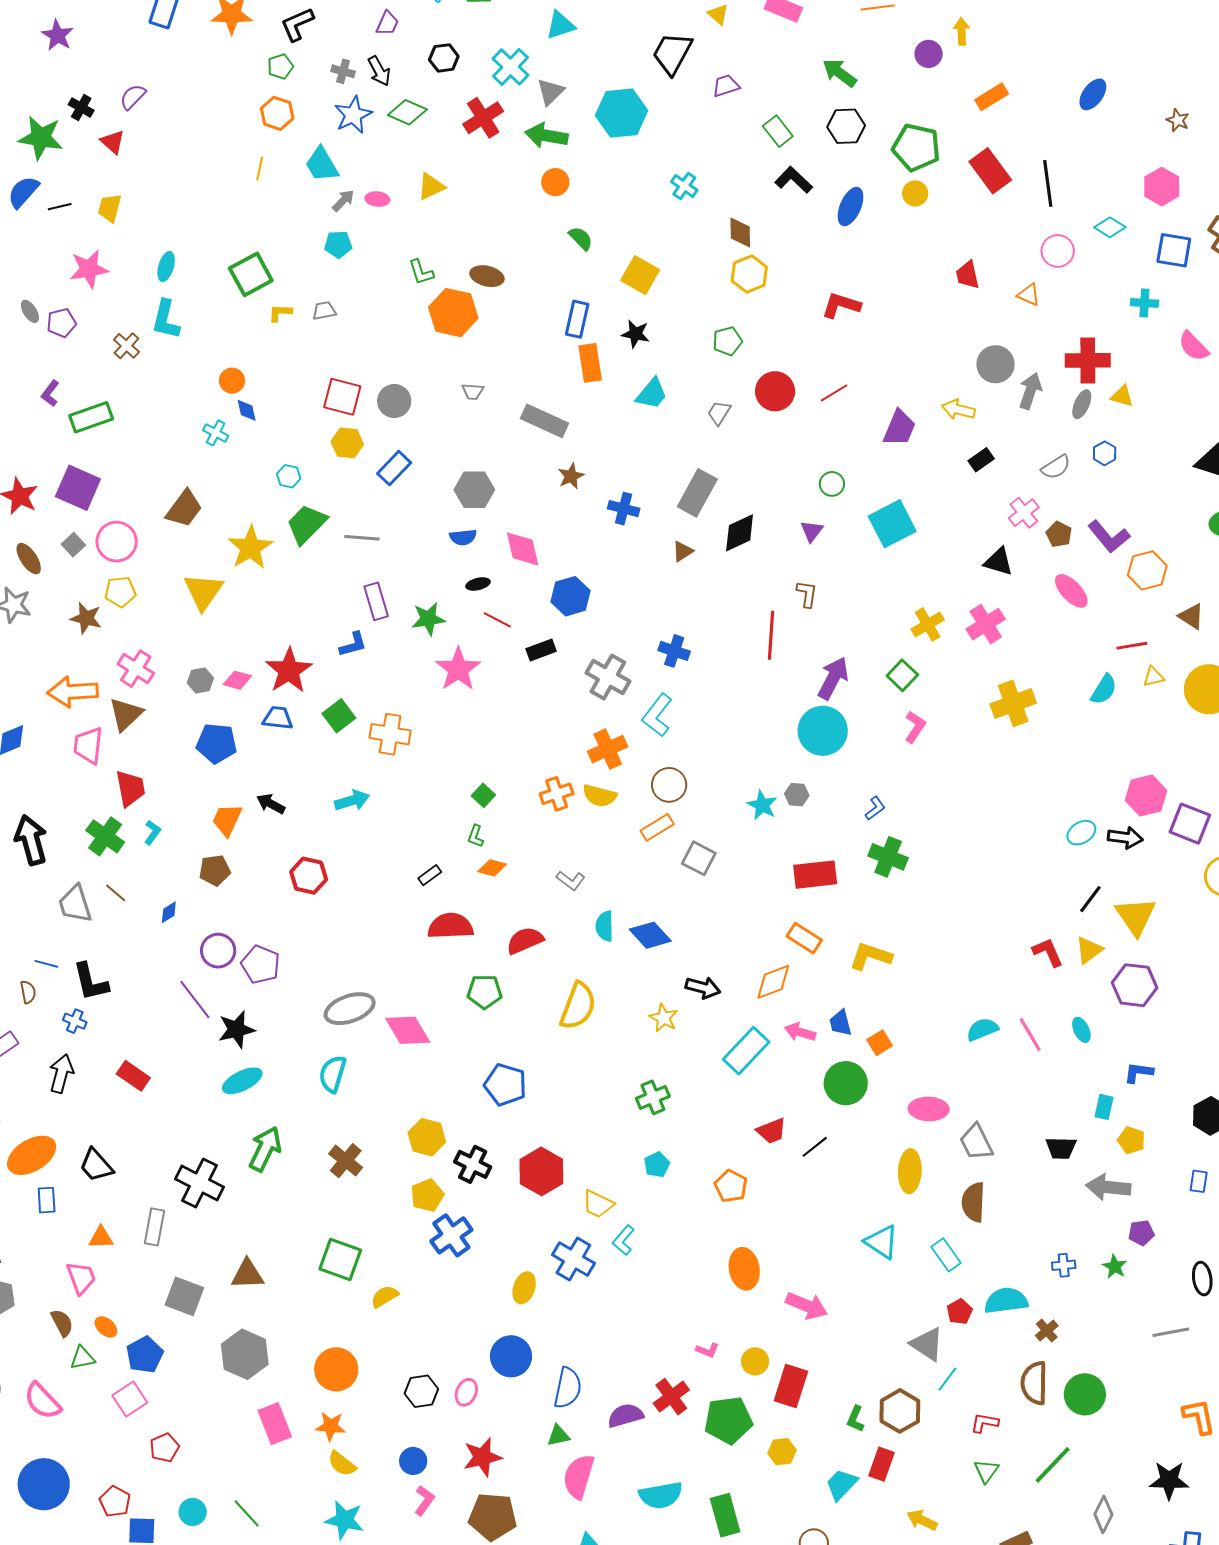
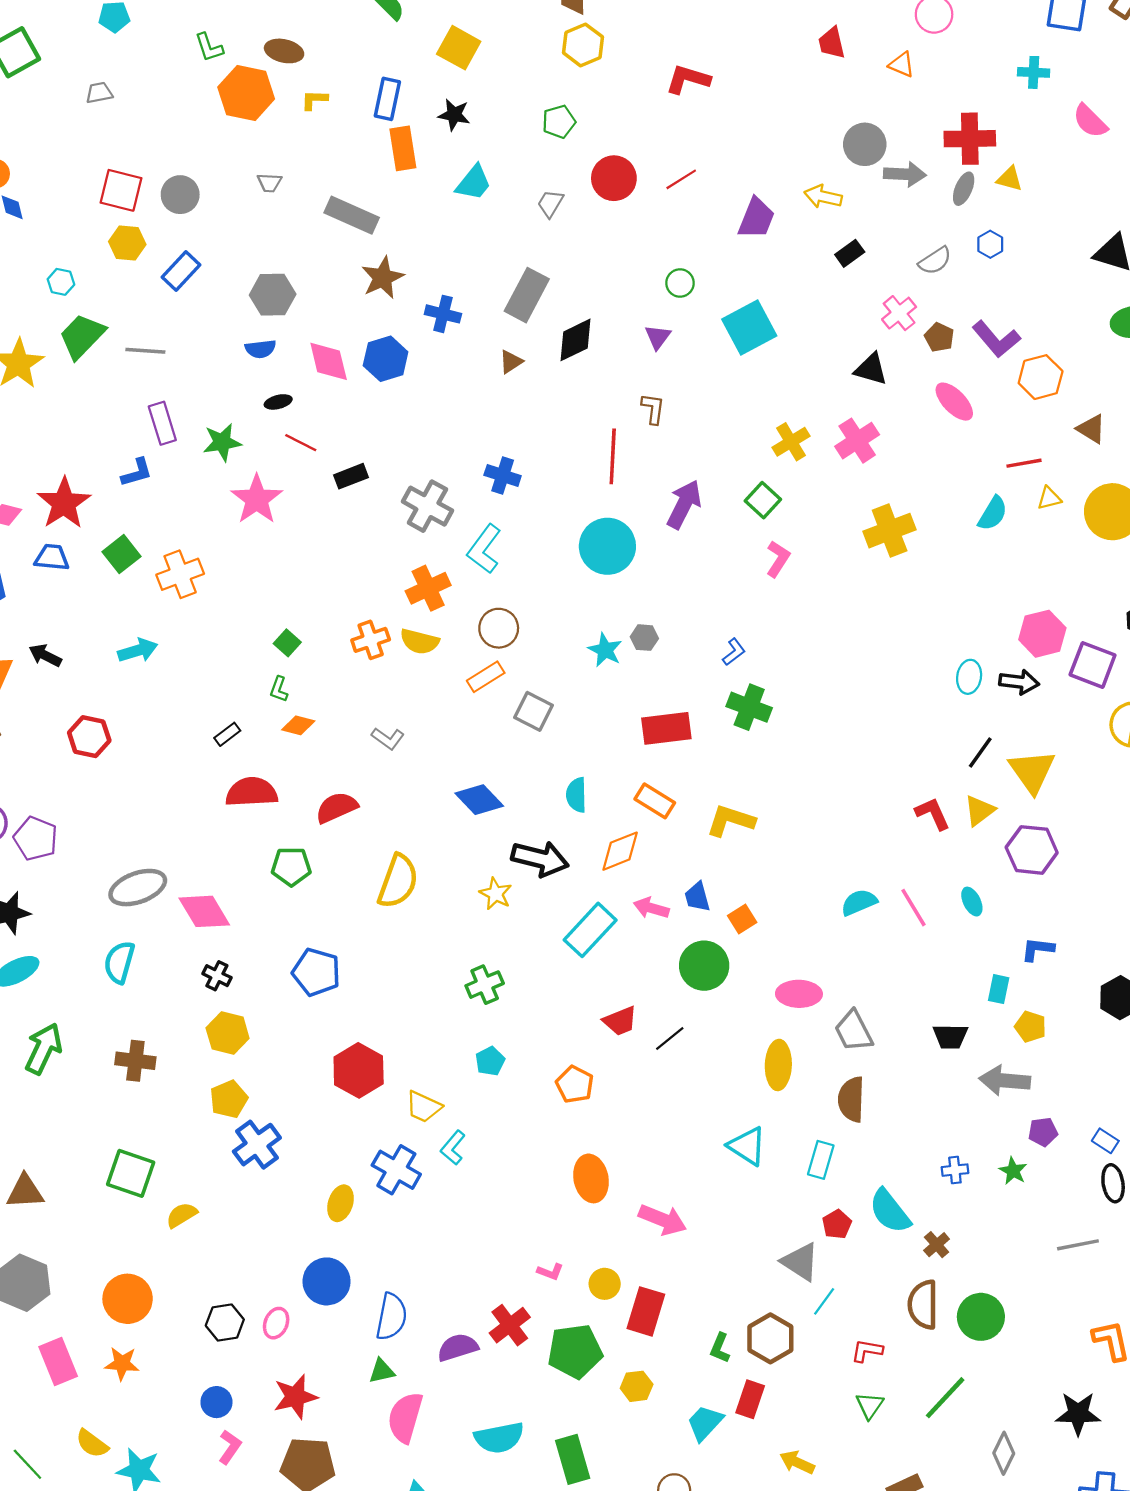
yellow L-shape: (280, 313) -> (314, 100), moved
gray arrow: (1030, 391) -> (905, 174), turned 75
brown star: (571, 476) -> (383, 278), size x1.4
blue hexagon: (571, 596) -> (386, 359), moved
cyan circle: (823, 731) -> (607, 546), moved
orange cross: (390, 734) -> (180, 574), turned -30
cyan ellipse: (1081, 833) -> (969, 677), turned -48
cyan semicircle: (605, 926) -> (576, 795), moved
black arrow: (703, 988) -> (540, 859), size x1.4
brown cross: (346, 1161) -> (135, 1061), turned -32
black cross: (473, 1164) -> (217, 976), moved, size x0.7
blue rectangle: (1199, 1181) -> (1105, 1141), moved, turned -65
cyan rectangle: (946, 1255) -> (821, 1160), turned 52
cyan semicircle: (1006, 1301) -> (890, 1211), turned -120
yellow semicircle: (342, 1464) -> (92, 1444), moved

